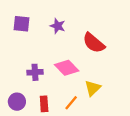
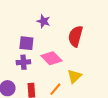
purple square: (21, 24) -> (26, 43), moved
red semicircle: (94, 43) -> (75, 36), turned 65

